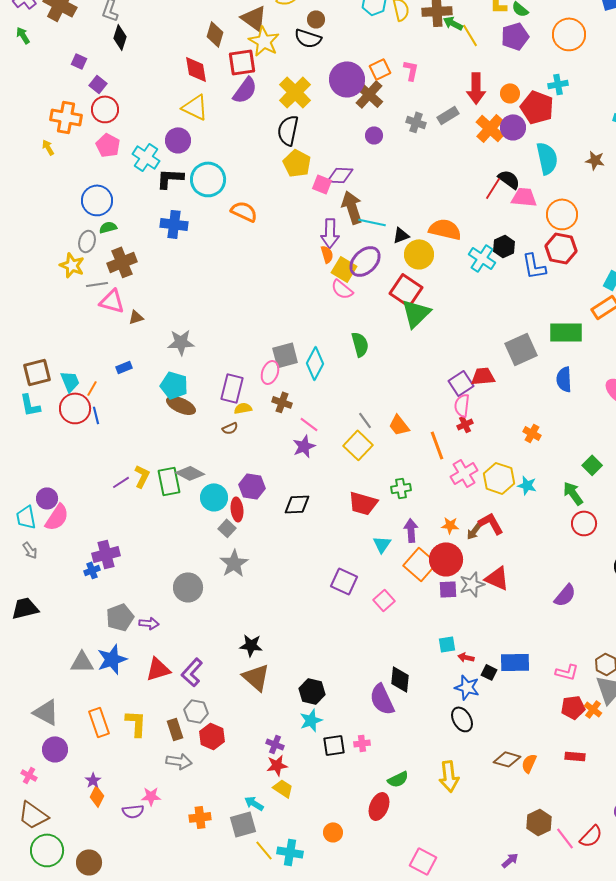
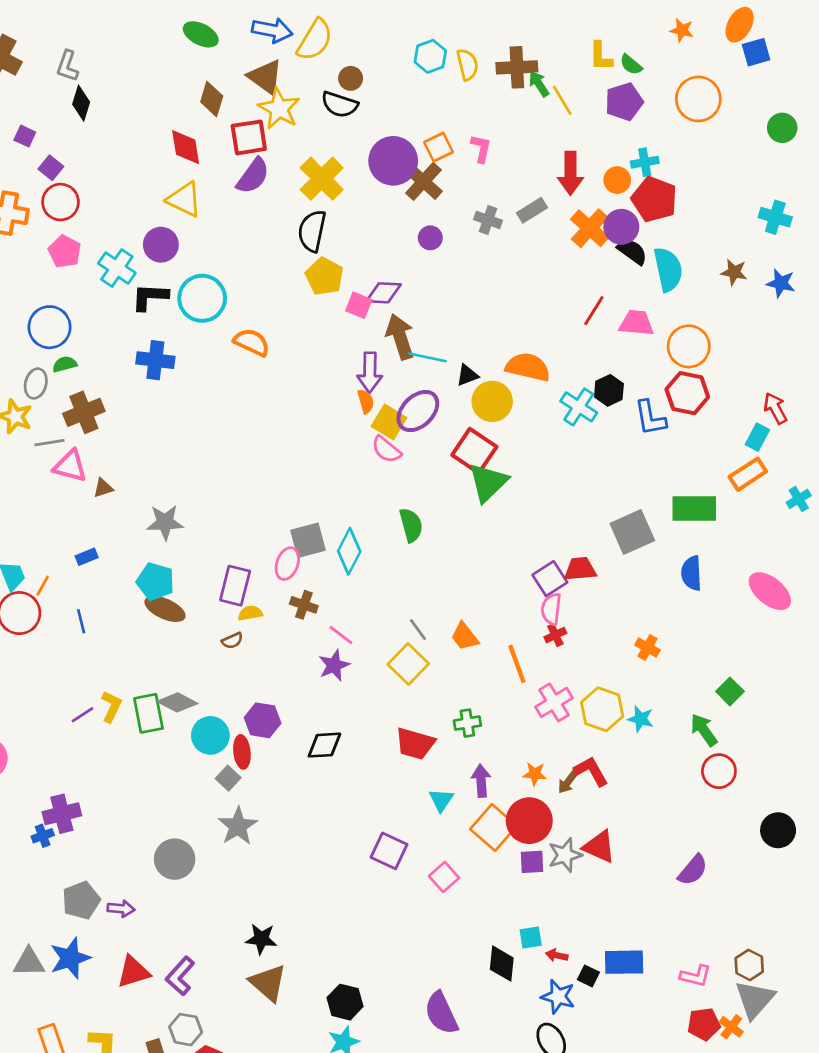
green arrow: (453, 23) -> (539, 84), turned 30
cyan cross: (558, 84) -> (645, 162), moved
black semicircle: (509, 179) -> (632, 252), moved
blue line: (96, 415) -> (81, 621), moved
black diamond: (400, 679) -> (502, 964), moved

